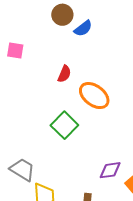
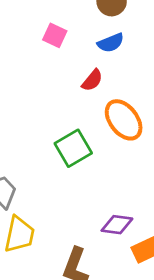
blue semicircle: (83, 28) -> (111, 43), moved
pink square: (15, 51) -> (55, 35), moved

